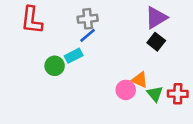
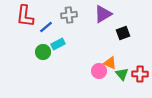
purple triangle: (156, 18) -> (103, 14), moved
blue line: (88, 35) -> (46, 27), moved
black square: (156, 42) -> (123, 33), turned 32

